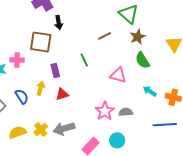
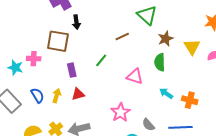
brown star: (138, 37) -> (166, 39), moved
green line: (84, 60) -> (101, 60), turned 64
green semicircle: (142, 60) -> (160, 62), turned 30
yellow arrow: (41, 88) -> (57, 96), moved
gray semicircle: (126, 112) -> (148, 125), moved, turned -128

